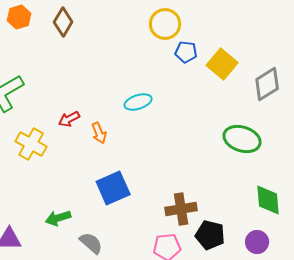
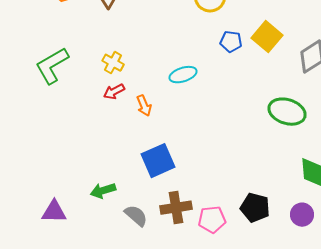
blue pentagon: (186, 52) -> (231, 42), moved
yellow cross: (31, 144) -> (113, 63), moved, size x0.7
brown cross: (181, 209) -> (176, 208), moved

